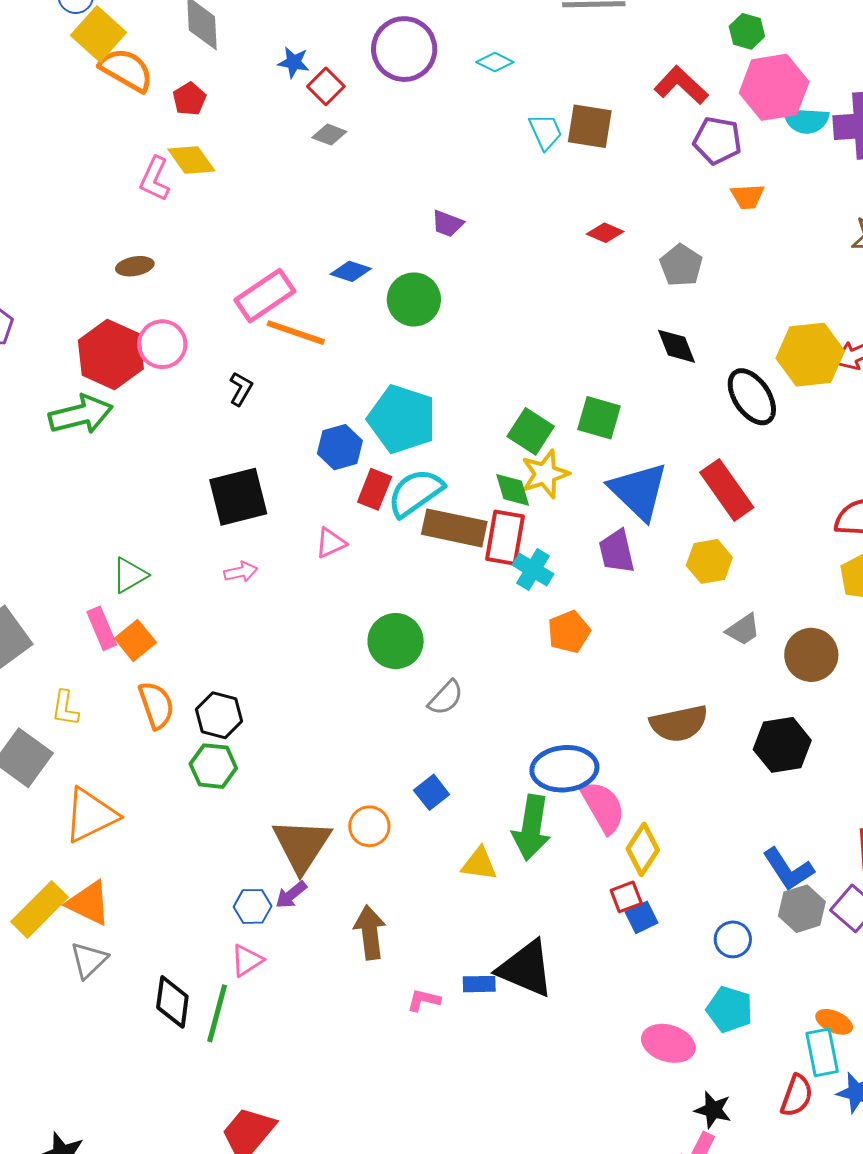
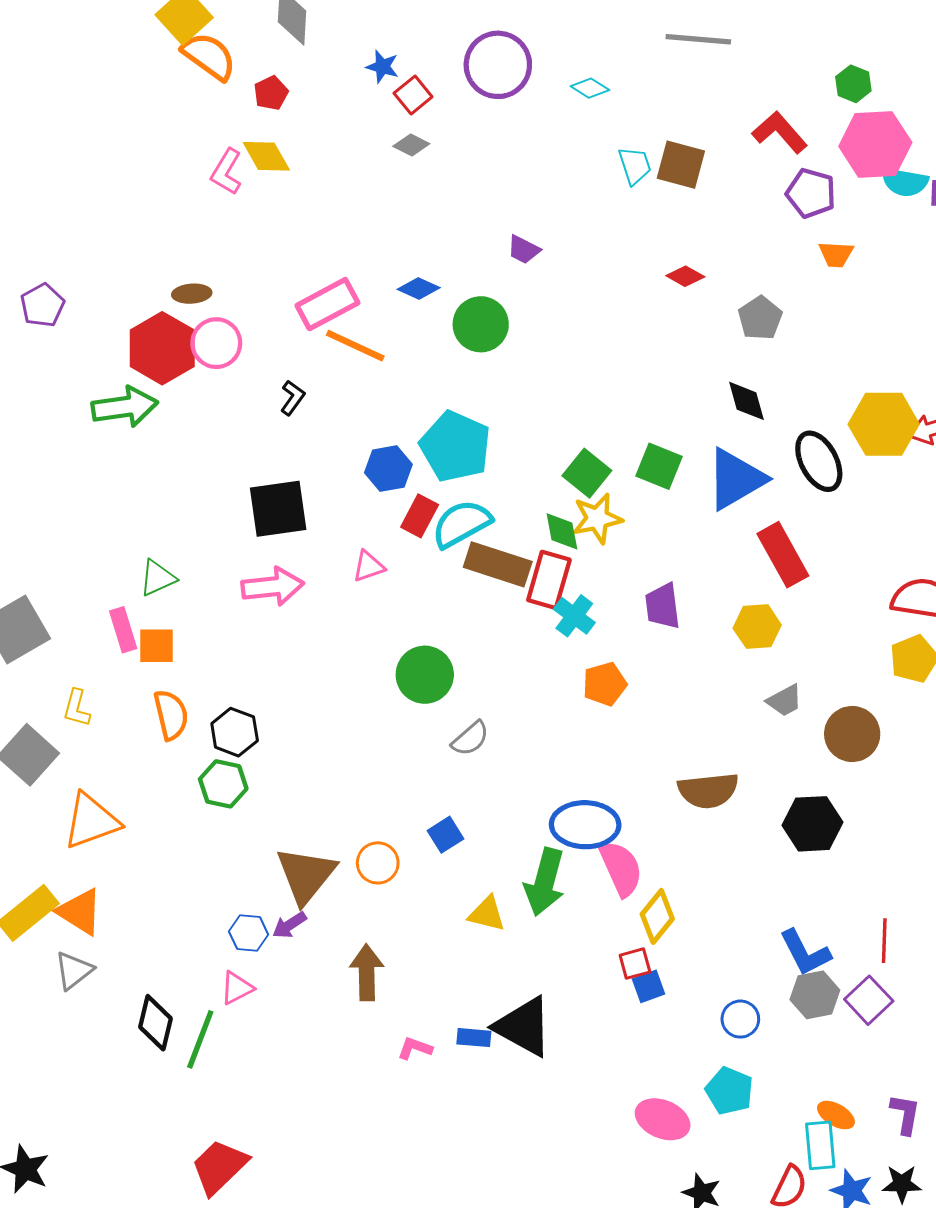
brown ellipse: (135, 266) -> (192, 294), moved
blue triangle: (639, 491) -> (736, 479), moved, turned 40
pink arrow: (241, 572) -> (273, 587), size x1.8
orange square: (135, 640) -> (156, 646), turned 33

